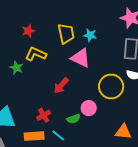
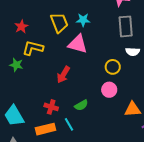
yellow circle: (111, 87) -> (113, 67), size x0.6
pink circle: (89, 108) -> (109, 90), moved
red cross: (44, 115) -> (51, 107), turned -32
cyan line: (58, 135) -> (69, 124), turned 32

